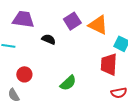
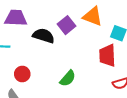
purple square: (72, 21) -> (67, 25), moved
black semicircle: (49, 39) -> (44, 36), size x1.5

